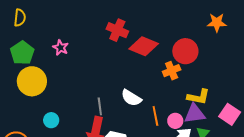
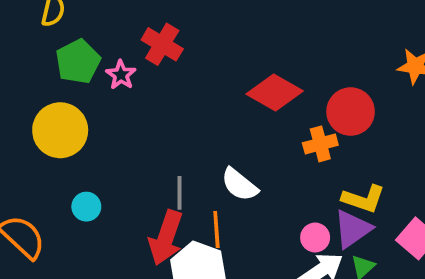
red cross: (117, 30) -> (162, 44), moved
green pentagon: (22, 53) -> (78, 62), moved
purple triangle: (195, 114) -> (353, 229), turned -35
orange line: (155, 116) -> (216, 230), moved

